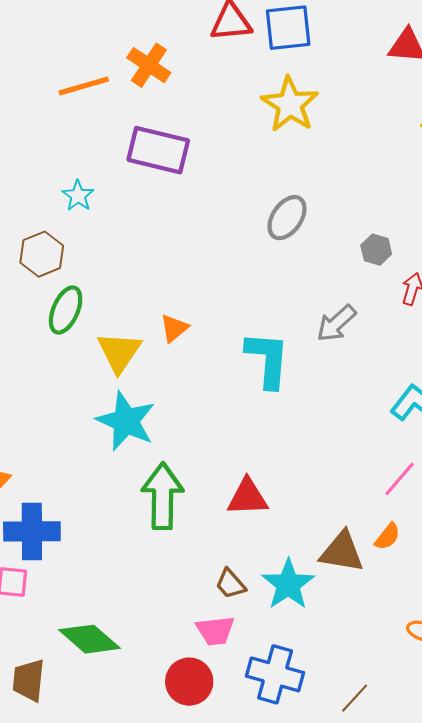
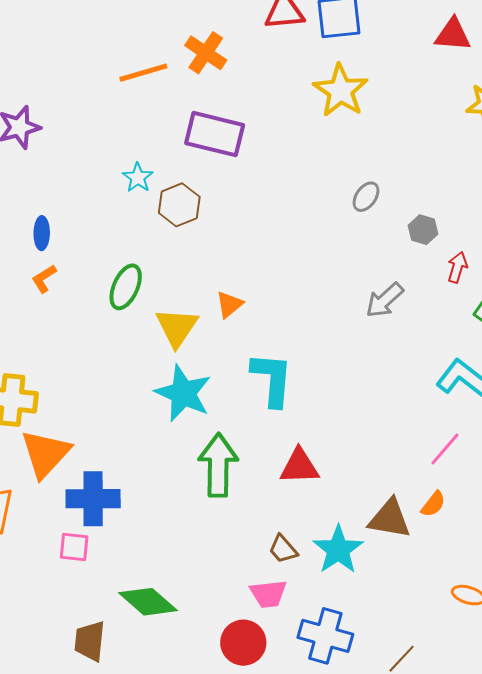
gray ellipse: (287, 218) -> (366, 197), moved, size x0.7
brown hexagon: (42, 254) -> (179, 205), moved
cyan L-shape: (268, 360) -> (272, 379), moved

